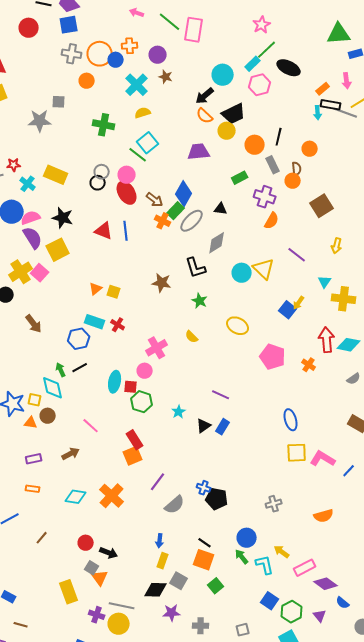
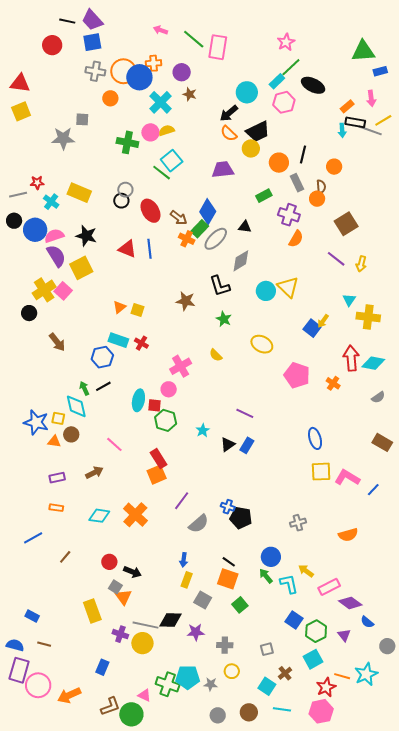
blue circle: (116, 60) -> (139, 77), size x1.6
pink circle: (127, 175) -> (150, 132), moved
purple line: (297, 255) -> (336, 259), moved
black diamond: (156, 590) -> (171, 620), moved

